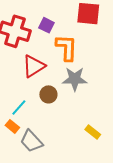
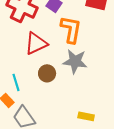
cyan line: (19, 107) -> (16, 82), turned -66
yellow rectangle: (93, 132) -> (86, 116), turned -35

